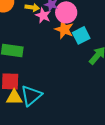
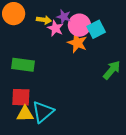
cyan square: (81, 35) -> (96, 29), moved

